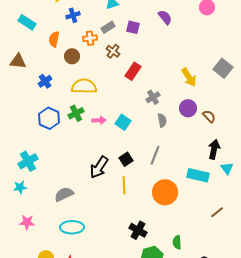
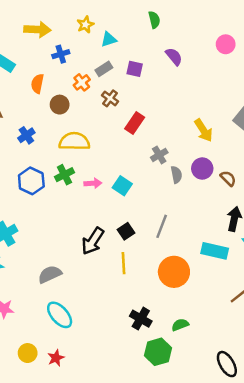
orange cross: (90, 38) -> (82, 82), turned -32
gray semicircle: (162, 120) -> (176, 175), moved
cyan ellipse: (72, 227) -> (60, 315), turned 50
green semicircle: (177, 242) -> (180, 325), moved, turned 72

